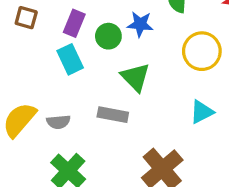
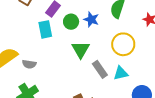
cyan triangle: (202, 112) -> (121, 73), moved
gray rectangle: (113, 115) -> (100, 69), moved, turned 30

